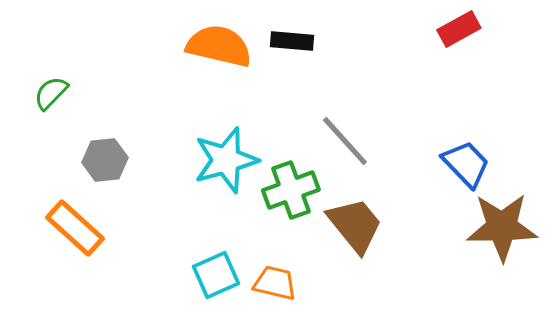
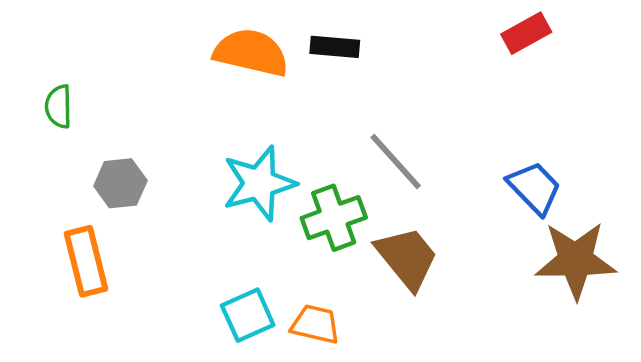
green semicircle: (51, 93) -> (58, 106), turned -45
orange rectangle: (75, 228) -> (86, 261), turned 34

